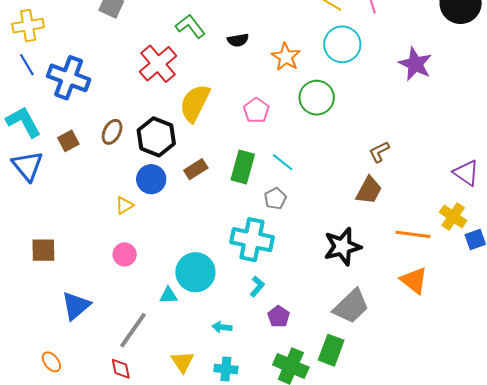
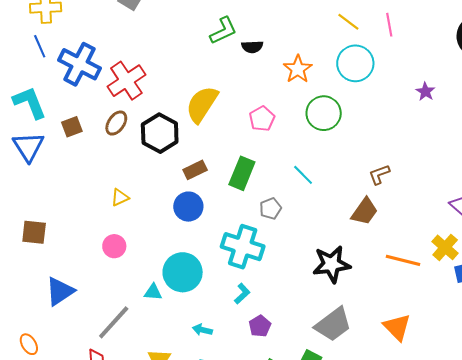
green L-shape: (190, 26) -> (223, 31), moved, turned 96
red cross: (158, 64) -> (126, 81), moved
purple star: (415, 64) -> (425, 92), size x0.6
cyan line: (283, 162) -> (303, 175), moved
blue circle: (151, 179) -> (188, 207), moved
orange triangle: (414, 280) -> (397, 327), moved

